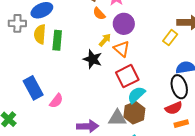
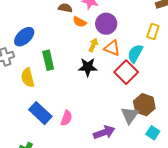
yellow semicircle: (40, 34) -> (28, 78), moved
yellow rectangle: (170, 38) -> (153, 31), moved
cyan semicircle: (136, 95) -> (135, 54), moved
gray triangle: (117, 118) -> (130, 115), turned -36

